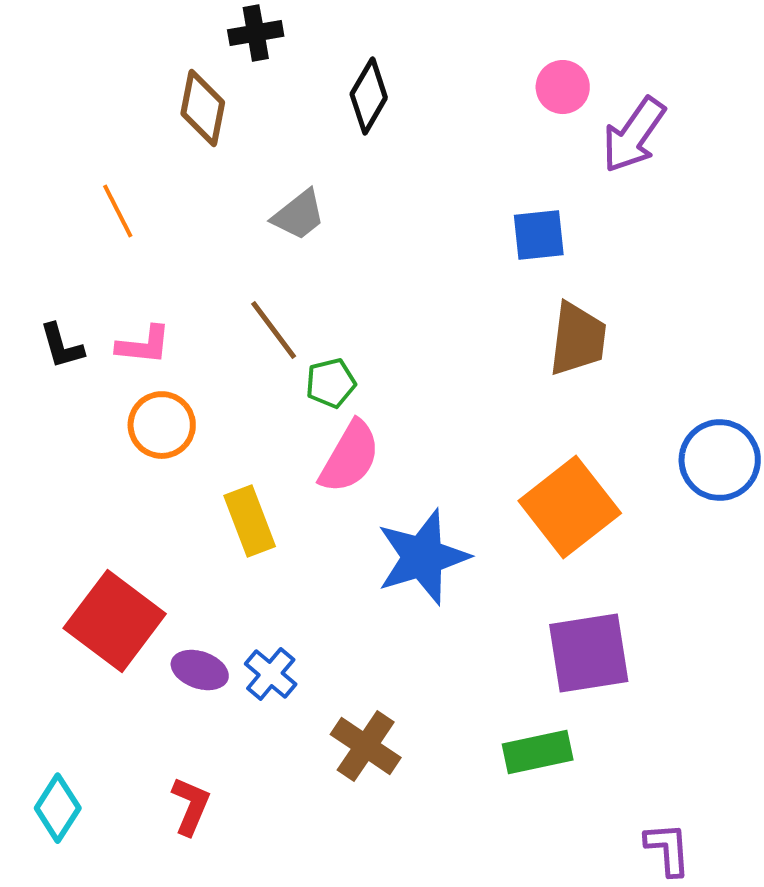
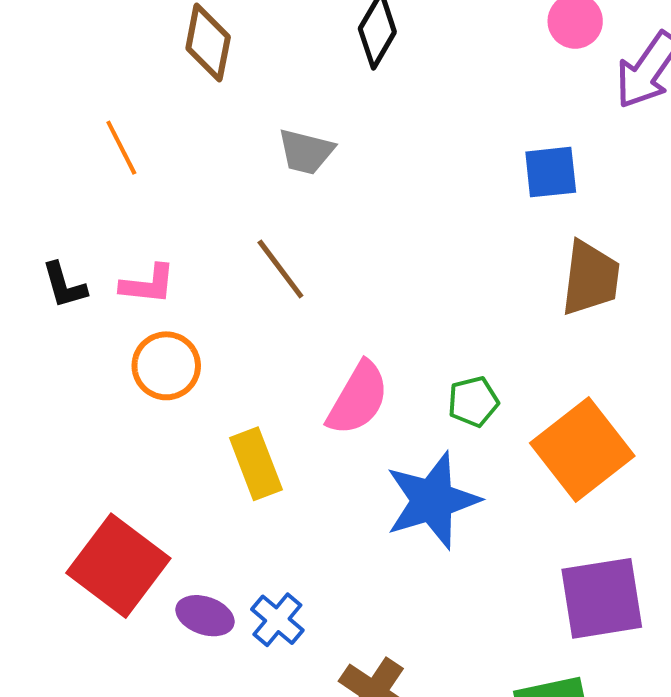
gray trapezoid: (299, 215) -> (306, 152), turned 52
green pentagon: (331, 383) -> (473, 402), moved

